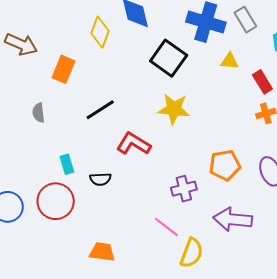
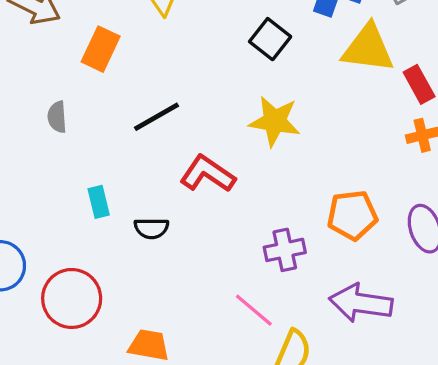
black square: (169, 58) -> (270, 39), size x0.7
yellow triangle: (230, 61) -> (368, 48), size x1.8
red circle: (56, 201) -> (72, 298), moved

